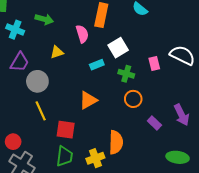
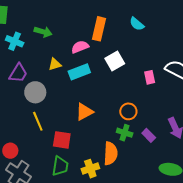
pink semicircle: (82, 34) -> (80, 47), turned -96
cyan rectangle: (97, 65) -> (79, 72), moved, size x1.5
green cross: (126, 74) -> (125, 133), moved

